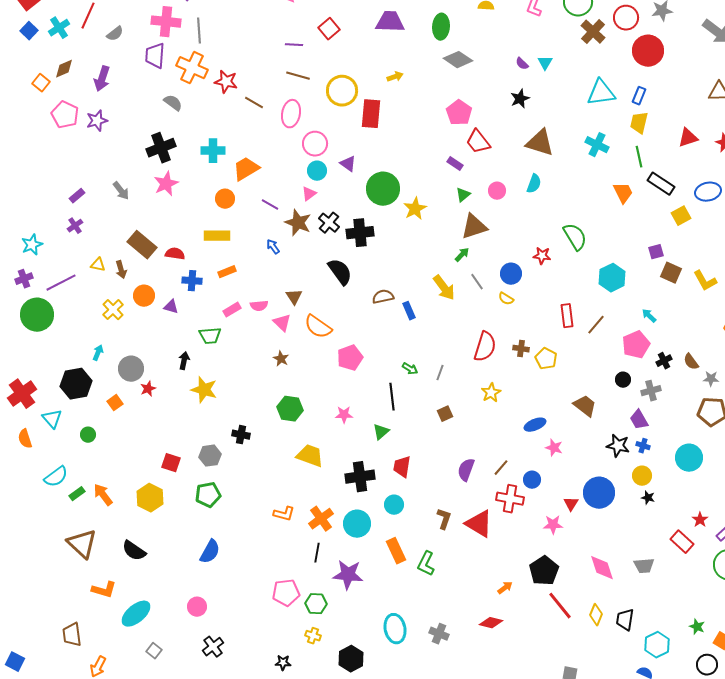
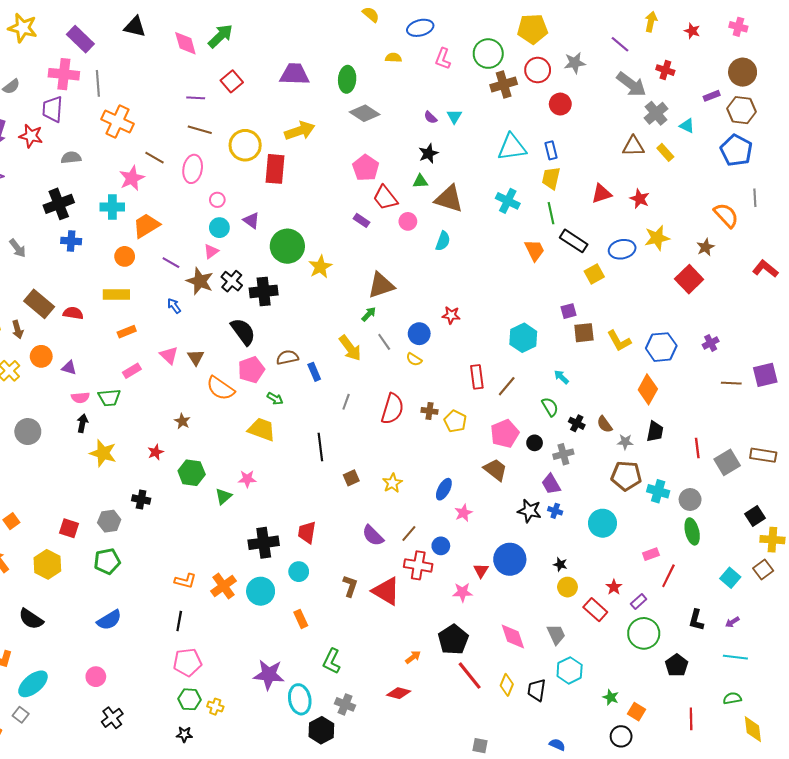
brown cross: (593, 32) -> (504, 84), turned 30
red circle: (648, 51) -> (560, 104), size x0.7
orange cross: (192, 68) -> (117, 122), moved
yellow arrow: (395, 77) -> (300, 131), size x1.8
red star: (226, 82) -> (31, 136), moved
blue rectangle: (639, 96) -> (551, 150), turned -36
gray semicircle: (173, 103) -> (71, 158), turned -42
pink circle: (315, 144) -> (217, 200), size x0.6
pink star: (166, 184) -> (132, 178), moved
pink circle: (497, 191) -> (408, 221), moved
green triangle: (463, 195) -> (420, 181), moved, turned 35
green semicircle: (575, 237) -> (550, 407), moved, size x0.7
brown square: (671, 273) -> (584, 333), turned -30
blue cross: (192, 281) -> (71, 241), moved
pink semicircle: (259, 306) -> (80, 398), moved
pink triangle: (282, 323) -> (169, 355), moved
pink pentagon: (636, 345) -> (505, 434), moved
pink pentagon: (350, 358) -> (251, 370), moved
black cross: (664, 361) -> (577, 423), turned -35
green arrow: (410, 369) -> (275, 399), moved
gray line: (440, 373) -> (346, 402), moved
red star: (148, 389) -> (156, 452), moved
yellow star: (491, 393) -> (392, 483), moved
black line: (392, 397) -> (320, 447), moved
orange square: (115, 403) -> (11, 521), moved
blue ellipse: (535, 425) -> (444, 489), turned -40
green triangle: (381, 432) -> (224, 496), moved
pink star: (554, 448) -> (463, 513), turned 30
yellow trapezoid: (310, 456) -> (262, 429), moved
purple semicircle: (466, 470) -> (373, 536), turned -65
yellow circle: (642, 476) -> (567, 587), moved
orange rectangle: (396, 551) -> (301, 619), size x0.7
blue semicircle: (210, 552) -> (109, 620), turned 30
black line: (317, 553) -> (179, 621), moved
green L-shape: (426, 564) -> (332, 661), moved
gray trapezoid: (644, 566) -> (556, 634), turned -110
purple star: (348, 575) -> (269, 675), moved
green hexagon: (316, 604) -> (190, 699), moved
cyan hexagon: (657, 645) -> (570, 670), moved
gray square: (154, 651) -> (21, 715), moved
black hexagon: (351, 659) -> (321, 730), moved

